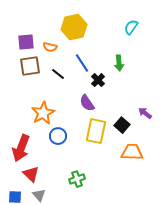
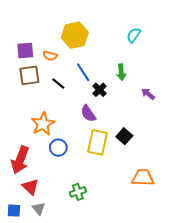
purple arrow: (145, 113) -> (148, 94), moved
orange trapezoid: (132, 152) -> (143, 178), moved

